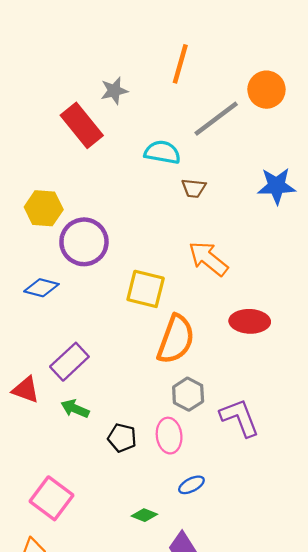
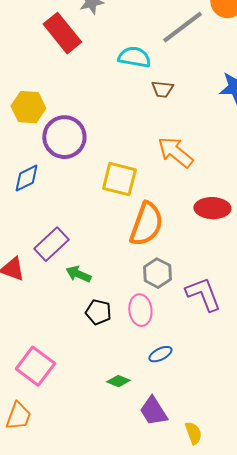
blue diamond: (41, 288) -> (26, 178), turned -40
green arrow: (75, 409) -> (78, 274), moved

